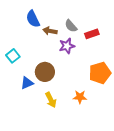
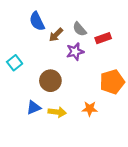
brown arrow: (50, 31) -> (56, 35), turned -56
blue triangle: (27, 83) -> (34, 108), moved
yellow arrow: (51, 100) -> (57, 112), turned -56

